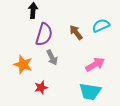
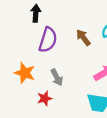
gray arrow: (52, 57) -> (57, 77), moved

